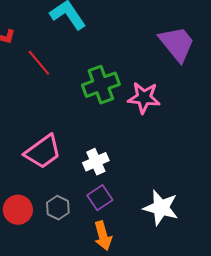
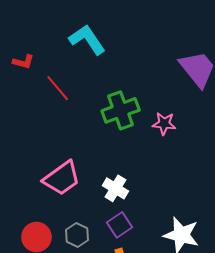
pink star: (144, 98) -> (164, 124), size x0.7
white cross: (96, 162) -> (115, 188), turned -35

